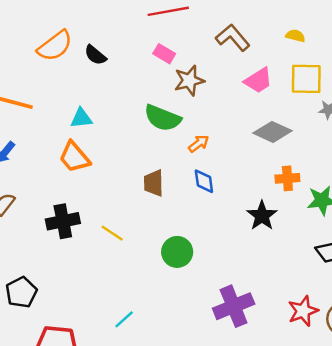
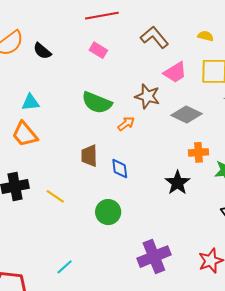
brown star: (189, 81) -> (147, 96), moved, turned 30
blue diamond: (204, 181) -> (120, 169), moved

